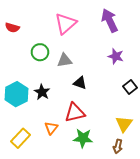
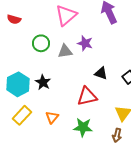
purple star: (116, 56) -> (85, 43), moved
black triangle: (80, 83) -> (101, 73), moved
red triangle: (75, 113) -> (87, 96), moved
yellow rectangle: (21, 138) -> (22, 115), moved

